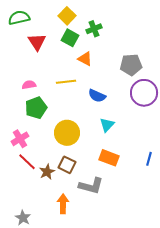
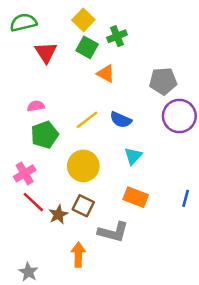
yellow line: (66, 82) -> (87, 120), moved, turned -30

